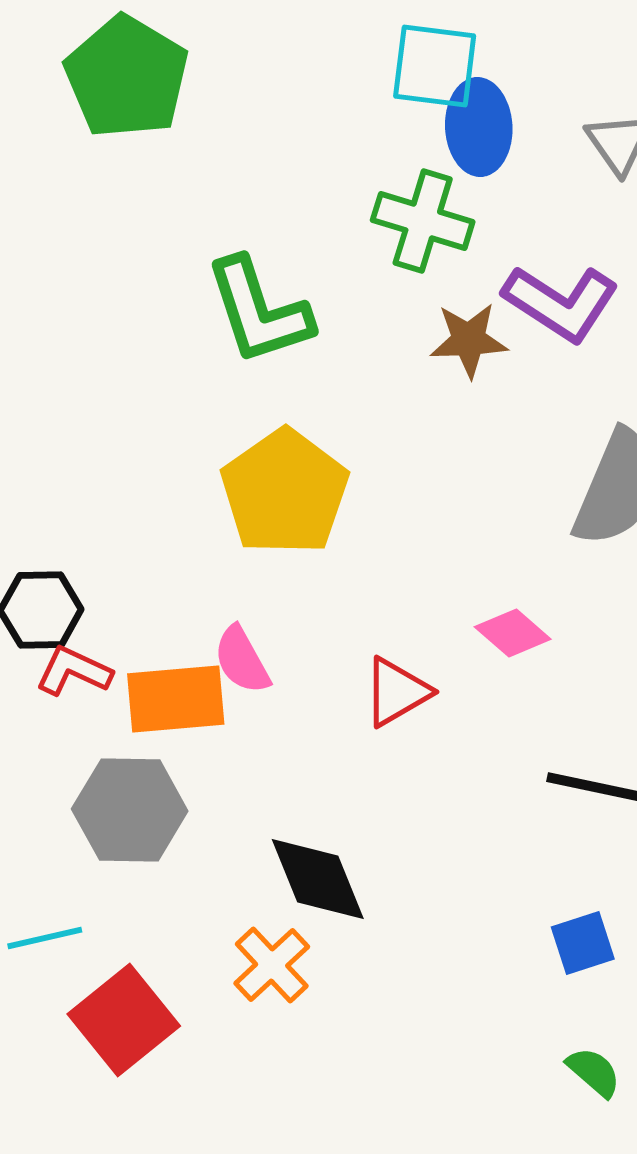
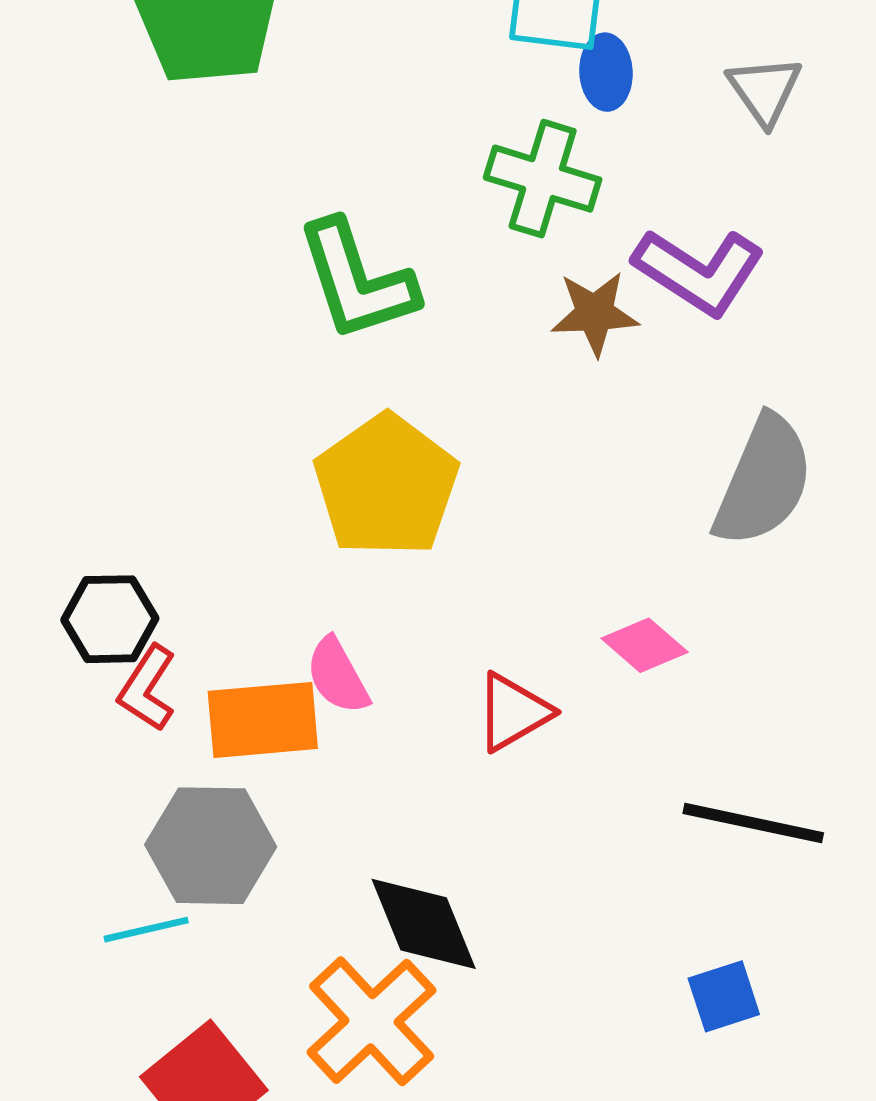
blue ellipse: (479, 127) -> (606, 72), size x0.7
red L-shape: (74, 671) -> (147, 688), turned -82
cyan line: (45, 938) -> (146, 930), moved
orange cross: (272, 965) -> (372, 1021), size x1.5

